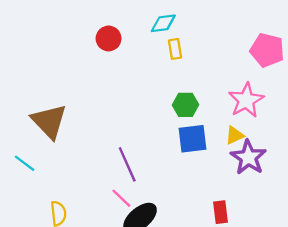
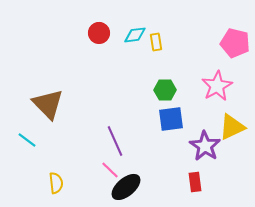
cyan diamond: (163, 23) -> (135, 35), moved
yellow triangle: (234, 135) -> (232, 127), moved, size x1.6
purple star: (248, 157) -> (205, 146), moved

